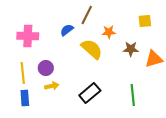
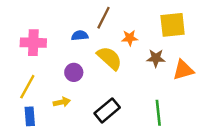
yellow square: (145, 21) -> (173, 25), size x1.6
blue semicircle: (67, 30) -> (80, 35), turned 32
purple circle: (46, 68) -> (74, 72), moved
yellow line: (23, 73) -> (27, 87), turned 35

